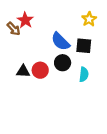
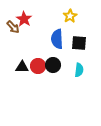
yellow star: (89, 19) -> (70, 16), moved
blue semicircle: (60, 41) -> (57, 39), turned 42
black circle: (63, 63) -> (53, 65), moved

